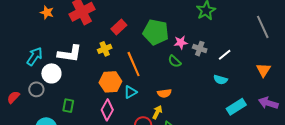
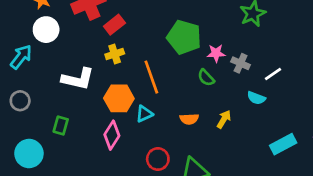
red rectangle: (119, 27) -> (114, 25), moved
white L-shape: (70, 54) -> (78, 79), moved
white circle: (51, 73) -> (46, 30), moved
cyan semicircle: (220, 80) -> (256, 98), moved
yellow arrow: (157, 112) -> (224, 119), moved

